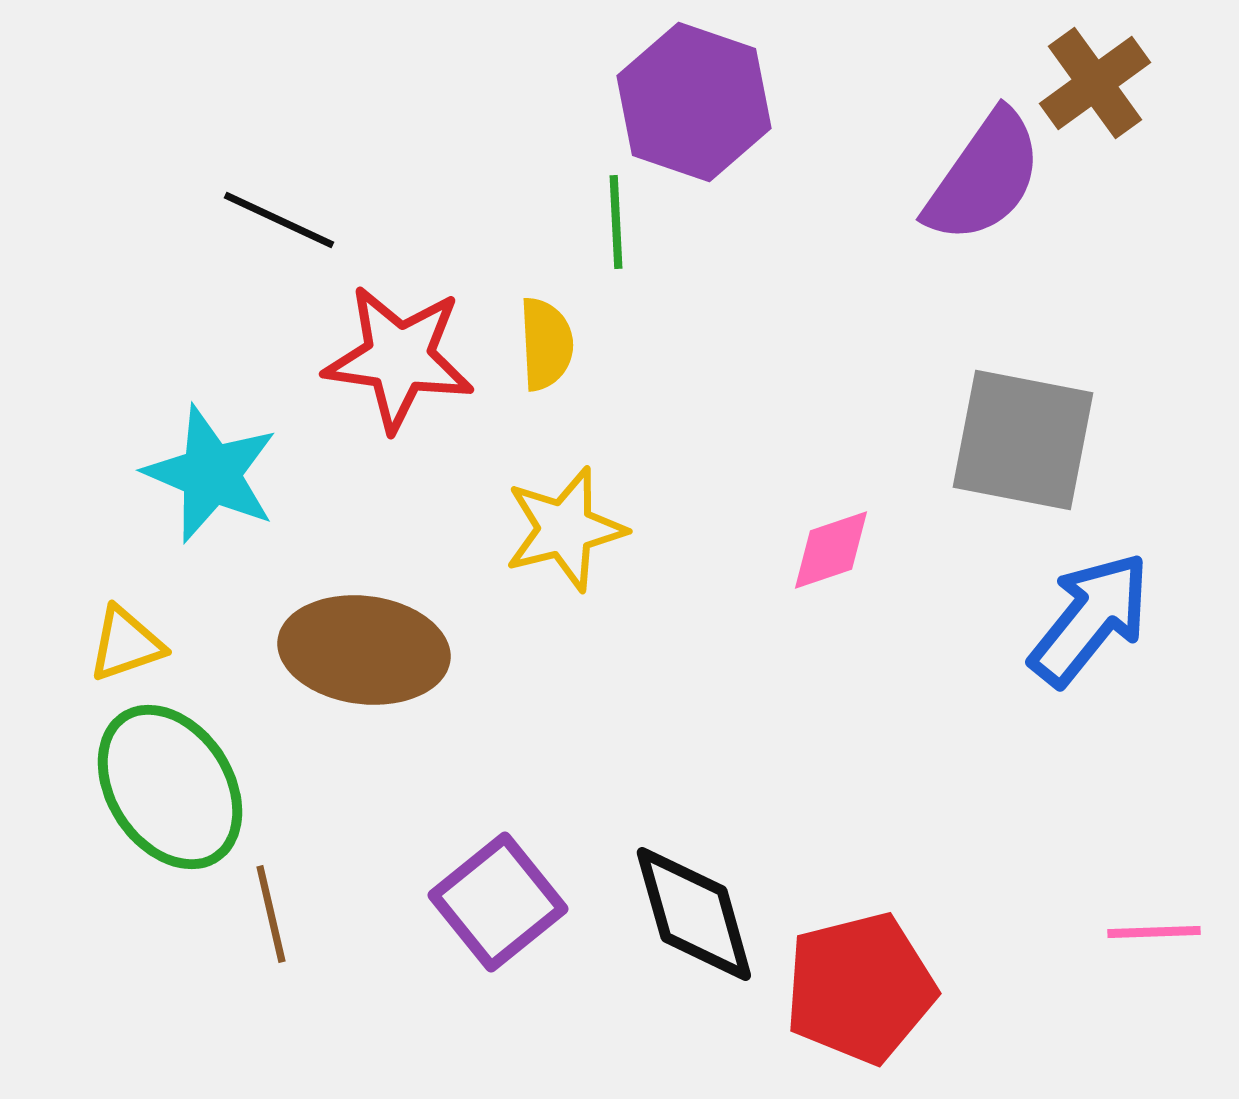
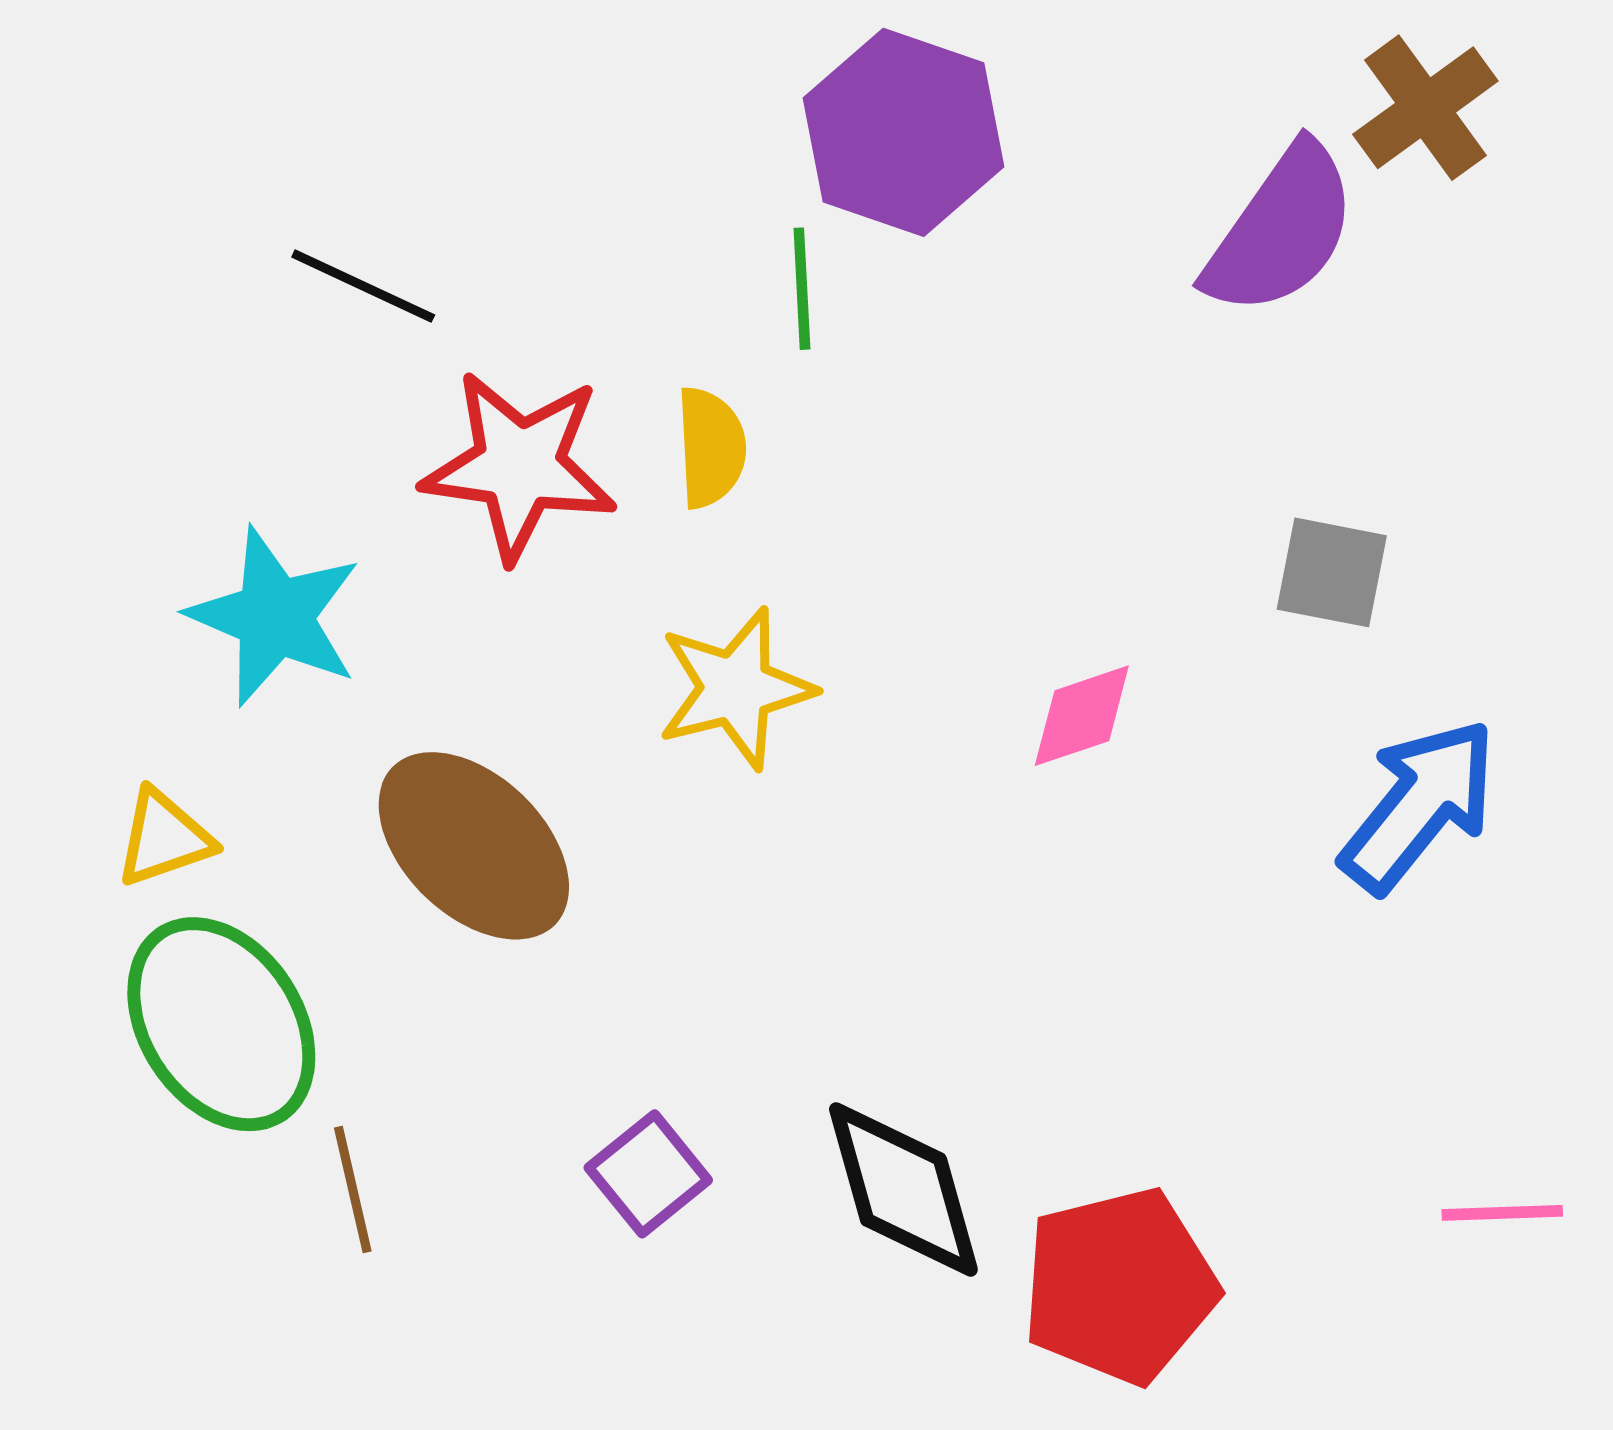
gray square: (1023, 440) -> (1332, 572), size x0.6
brown ellipse: (364, 650) -> (474, 846), turned 37
purple square: (498, 902) -> (648, 1174), size x0.7

